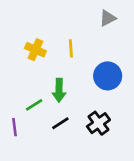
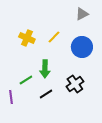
yellow line: (71, 48) -> (54, 37), turned 48
blue circle: (108, 76) -> (82, 47), moved
black cross: (98, 123) -> (75, 84), moved

